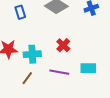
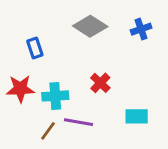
blue rectangle: (20, 12) -> (35, 48), moved
purple line: (59, 72) -> (79, 122), moved

